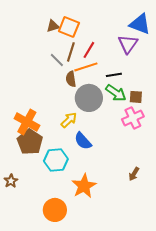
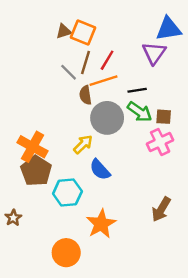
blue triangle: (140, 24) -> (168, 29), turned -30
brown arrow: (134, 174) -> (161, 209), size x1.5

